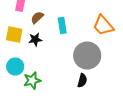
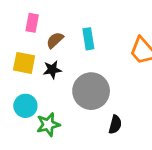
cyan rectangle: (62, 26) -> (88, 39), moved
gray circle: (87, 56) -> (91, 91), moved

